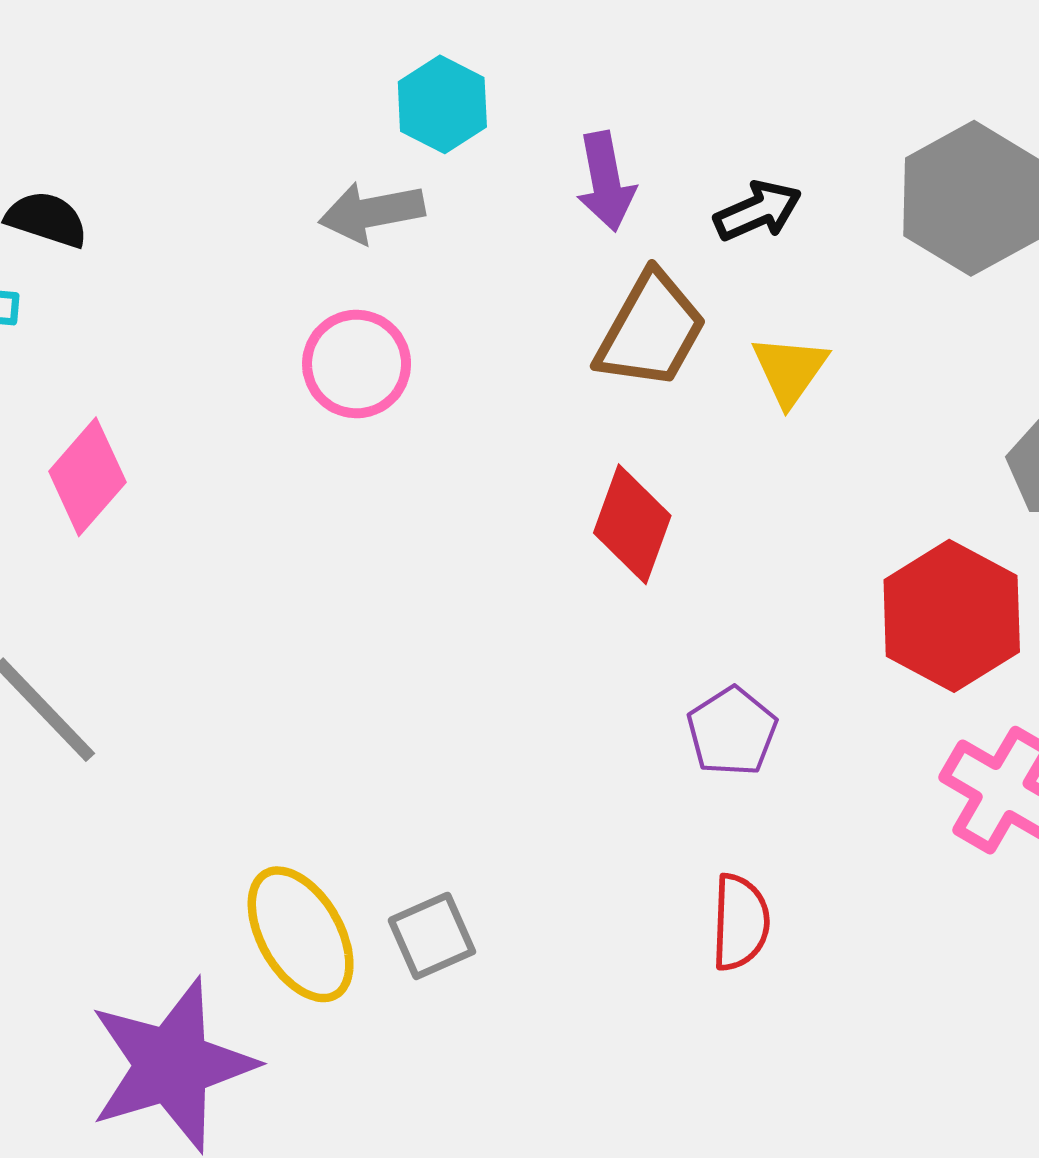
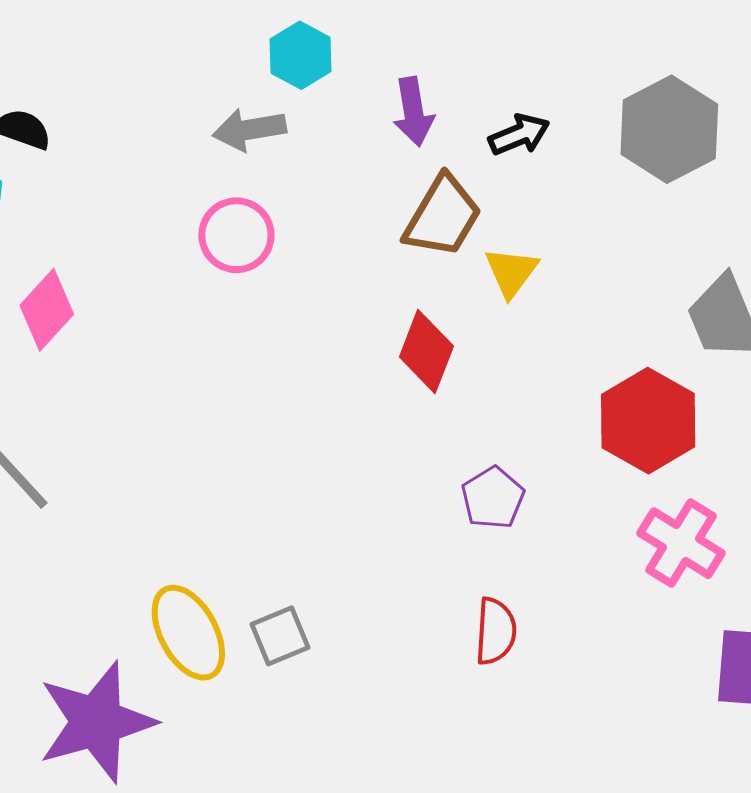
yellow triangle: (790, 370) -> (511, 272), moved

